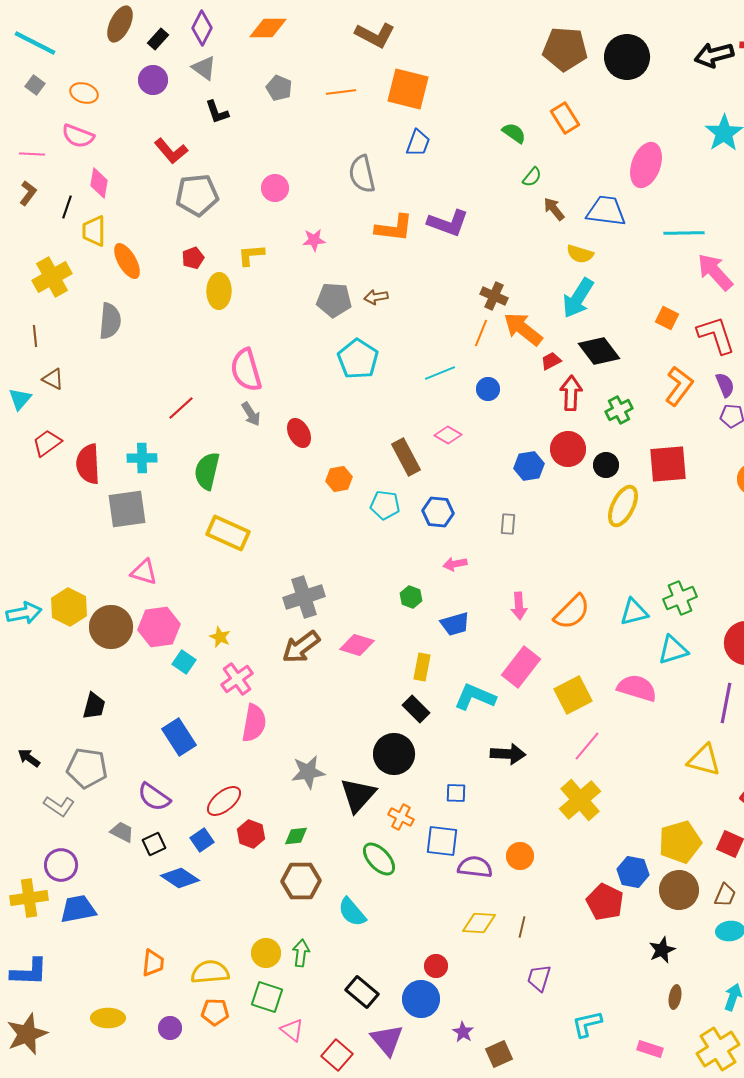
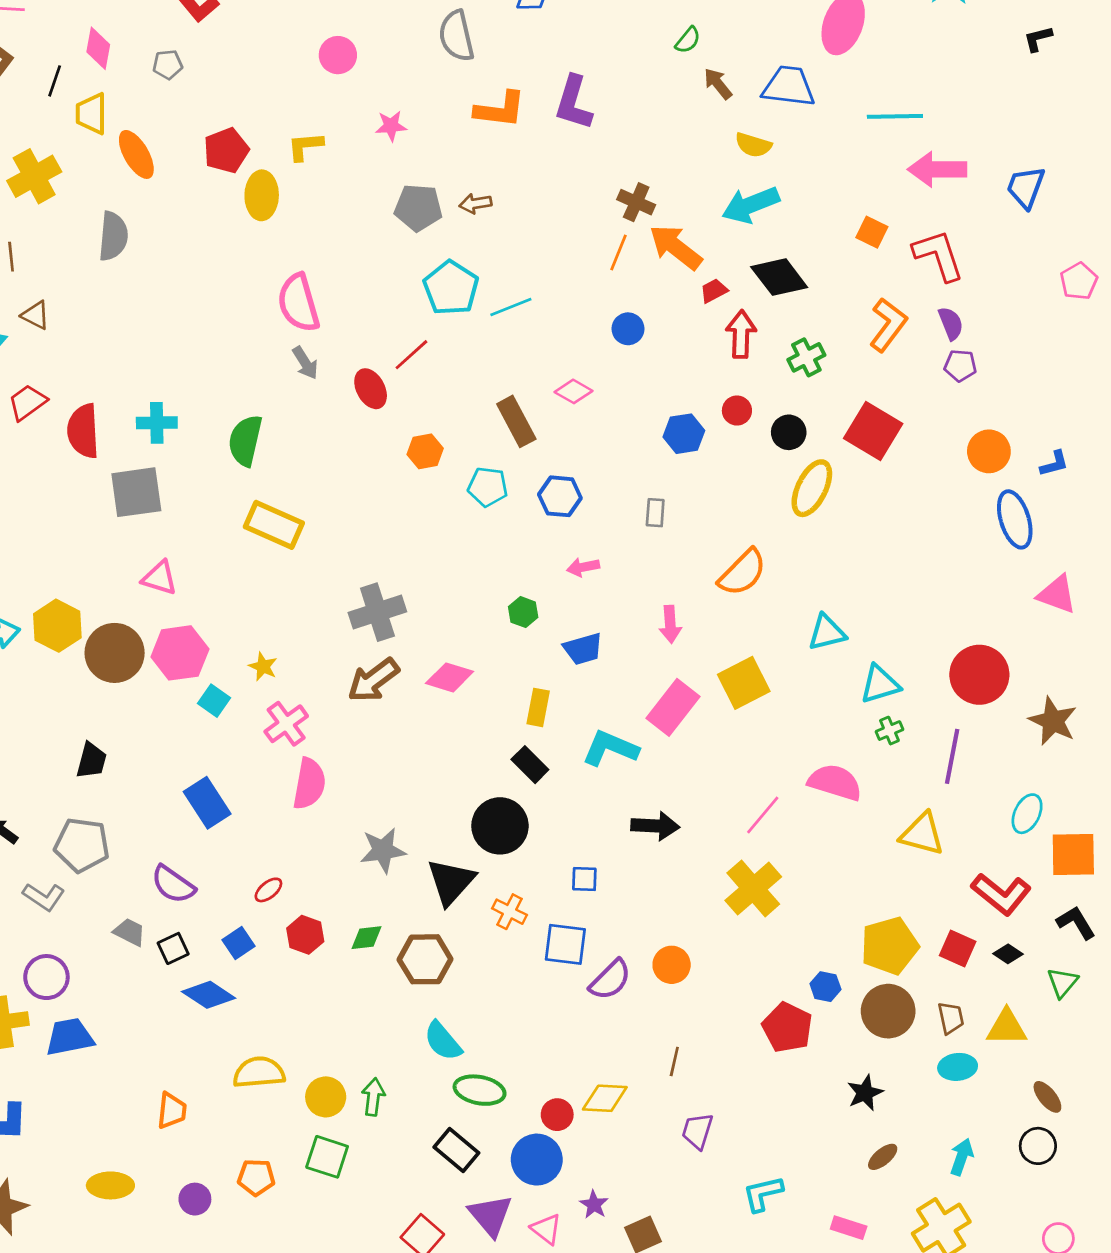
gray pentagon: (197, 195) -> (168, 65), moved, size x0.5
purple L-shape: (448, 223) -> (574, 103), turned 87
red pentagon: (193, 258) -> (226, 150), size x1.5
pink arrow: (715, 272) -> (937, 169), turned -48
cyan arrow: (578, 298) -> (751, 205), turned 36
cyan line: (440, 373) -> (511, 307), moved
red line: (181, 408) -> (411, 355), moved
red circle: (568, 449) -> (737, 411), size x0.6
red square: (668, 464) -> (873, 431), turned 36
green cross: (680, 598) -> (889, 731), moved, size x0.6
orange semicircle: (572, 612) -> (742, 573), moved
pink semicircle: (637, 688) -> (835, 782), moved
yellow square: (573, 695) -> (744, 683), moved
red ellipse: (224, 801) -> (268, 890), size x0.6
green ellipse: (379, 859) -> (480, 1090), moved, turned -36
purple semicircle: (475, 867) -> (610, 980), turned 128
blue hexagon: (633, 872) -> (825, 987), size x0.7
brown hexagon: (301, 881) -> (425, 959), moved
brown trapezoid: (725, 895) -> (951, 1018), turned -35
yellow diamond: (479, 923) -> (605, 1098), moved
yellow semicircle: (210, 972) -> (259, 1072), moved
brown ellipse: (675, 997) -> (883, 1157), turned 40
pink triangle: (292, 1030) -> (546, 1229), moved

